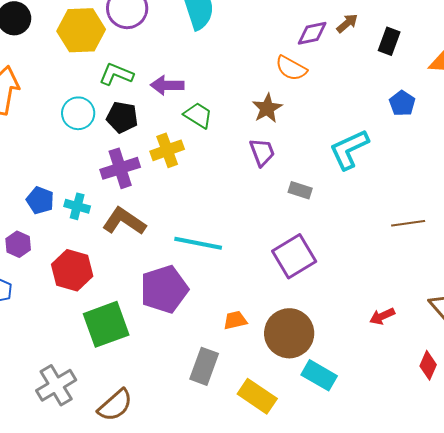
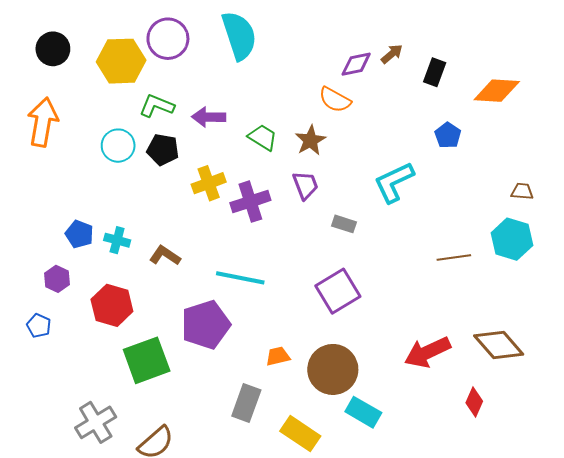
green trapezoid: (198, 115) -> (263, 137), moved
purple cross: (120, 168) -> (250, 202), moved
brown L-shape: (124, 221) -> (165, 255), size x0.7
red arrow: (382, 316) -> (427, 352), size x1.8

